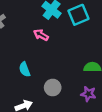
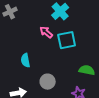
cyan square: (78, 15) -> (67, 40), moved

